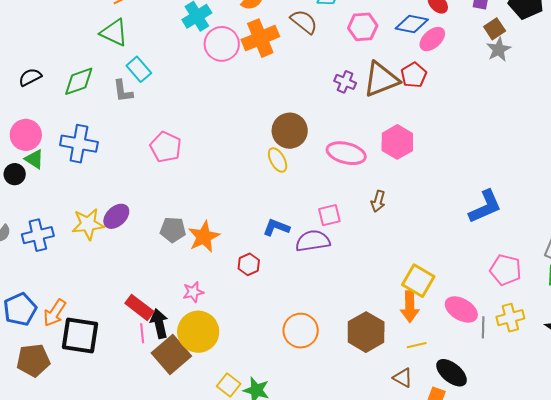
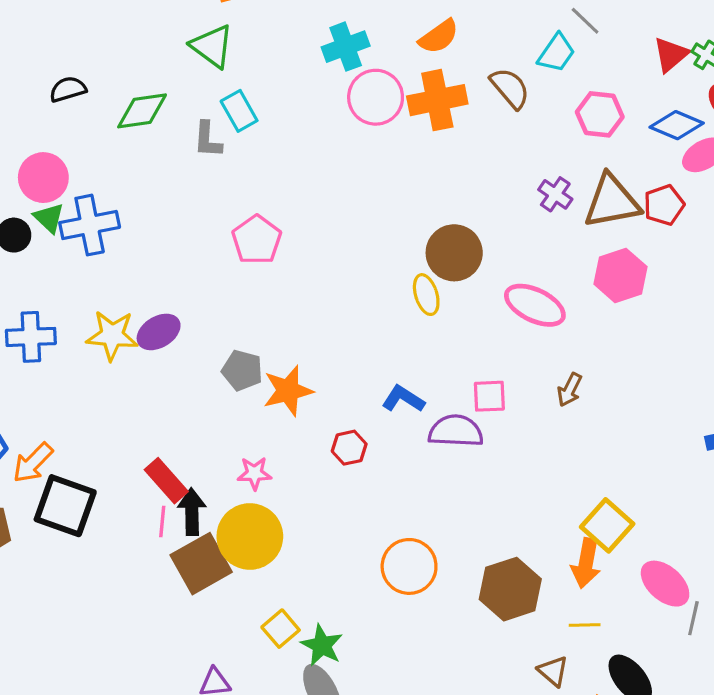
pink hexagon: (397, 142) -> (620, 275), moved
blue cross: (79, 144) -> (90, 225), moved, turned -33

